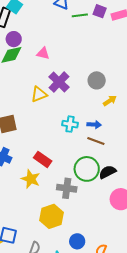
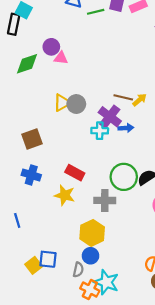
purple circle: (14, 39) -> (51, 47), moved
gray circle: (97, 80) -> (76, 104), moved
purple cross: (59, 82) -> (110, 117), moved
brown line: (96, 141) -> (123, 97), moved
blue circle: (77, 241) -> (91, 256), moved

